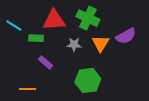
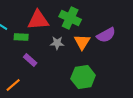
green hexagon: (88, 80) -> (83, 77), moved
orange line: (28, 89) -> (13, 85), turned -42

